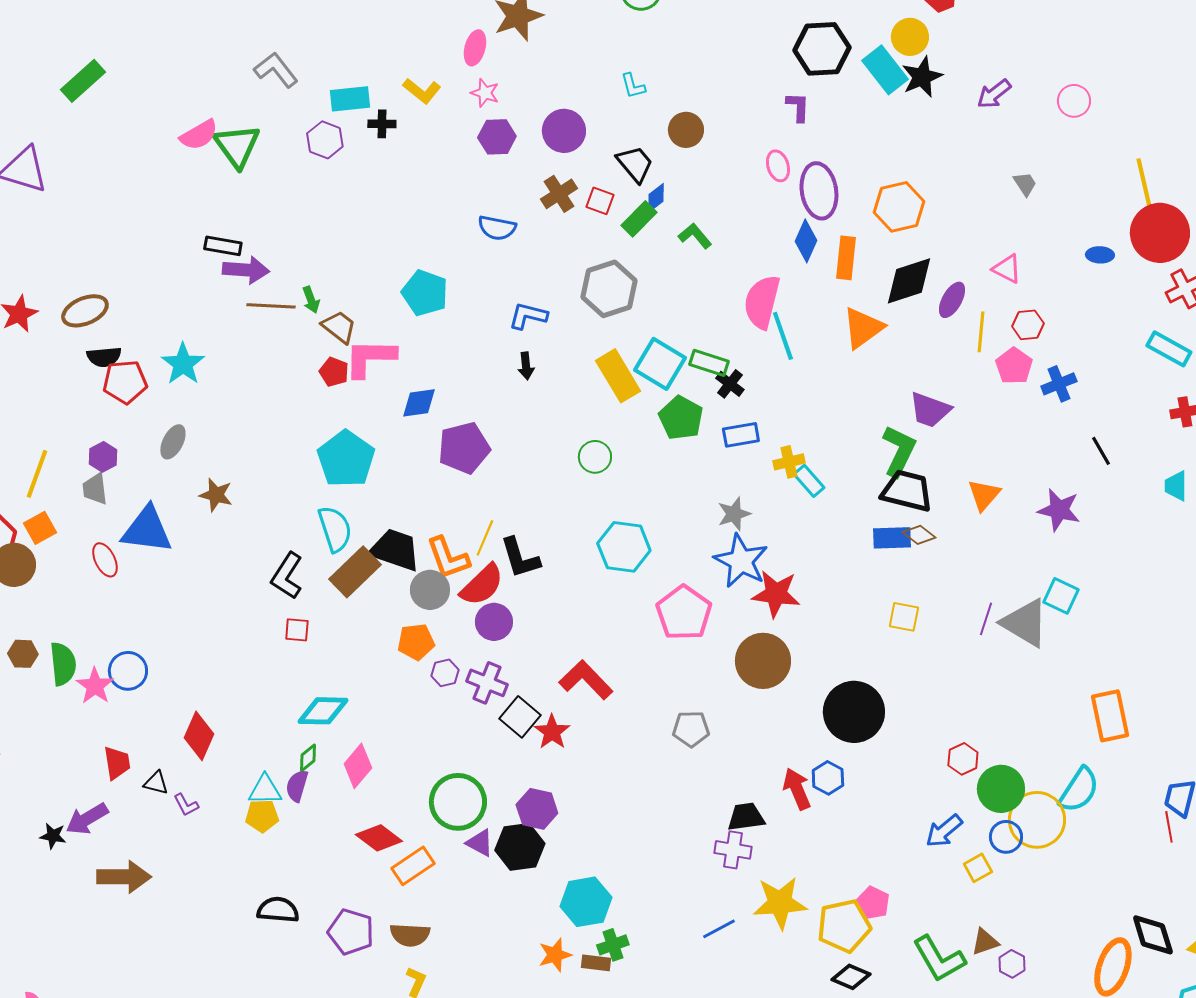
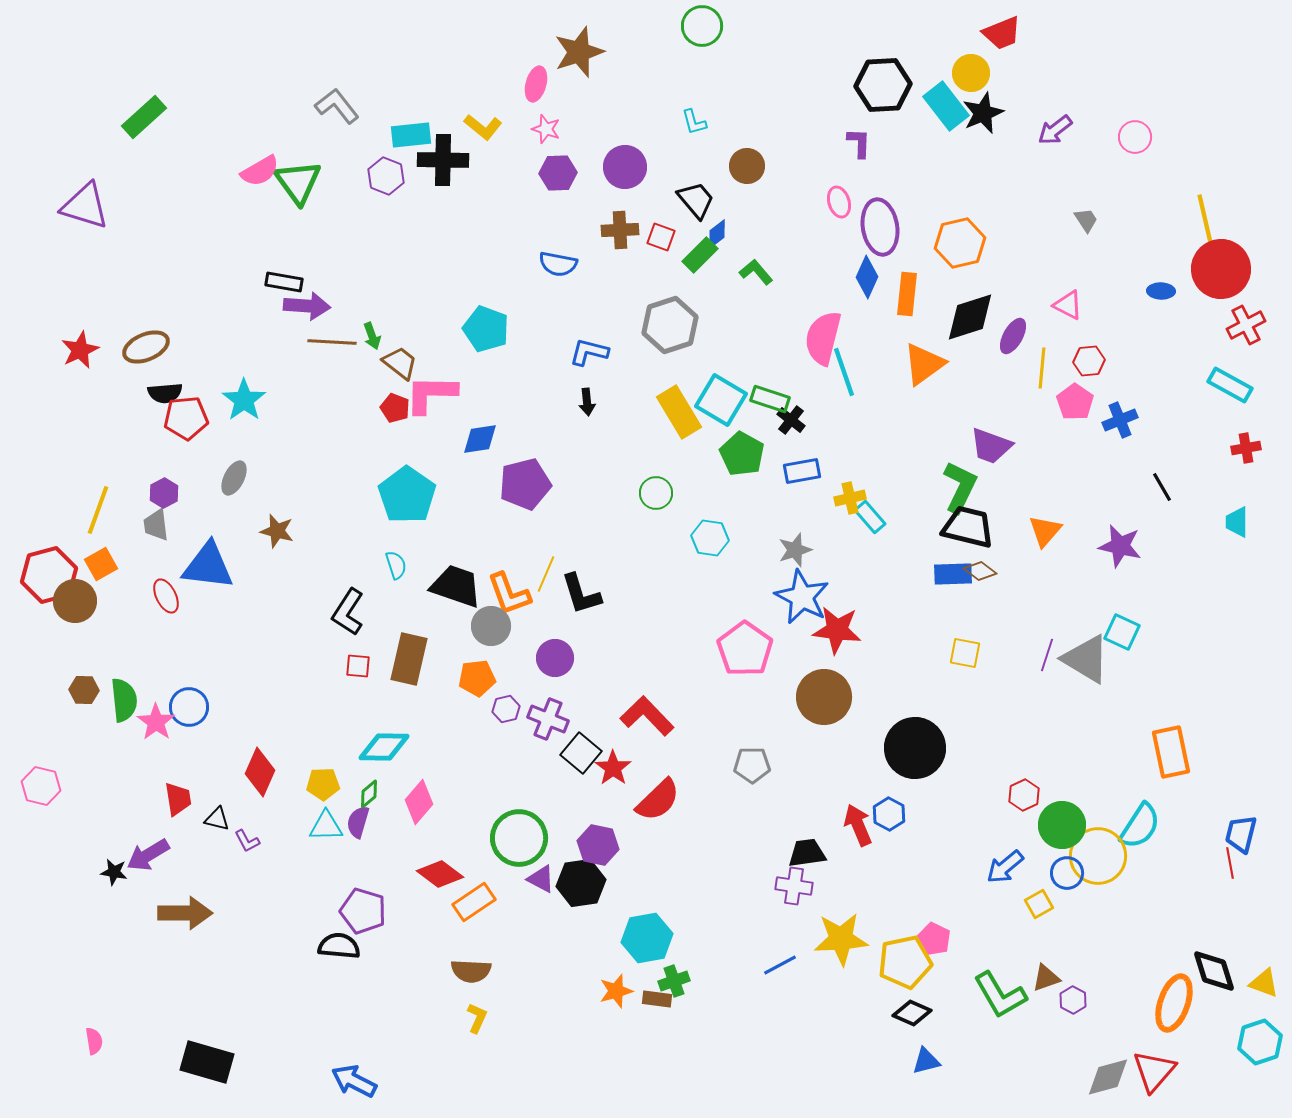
black cross: (382, 124) -> (443, 160), size x1.8
brown cross: (559, 194) -> (620, 230), turned 30
cyan semicircle: (335, 529) -> (396, 565), size x0.6
cyan hexagon: (624, 547) -> (710, 538), moved, size x0.7
brown rectangle: (355, 572) -> (409, 659), moved, turned -33
red semicircle: (482, 585) -> (658, 800), moved
yellow pentagon: (262, 816) -> (323, 784), moved
purple pentagon: (351, 932) -> (363, 911), moved

